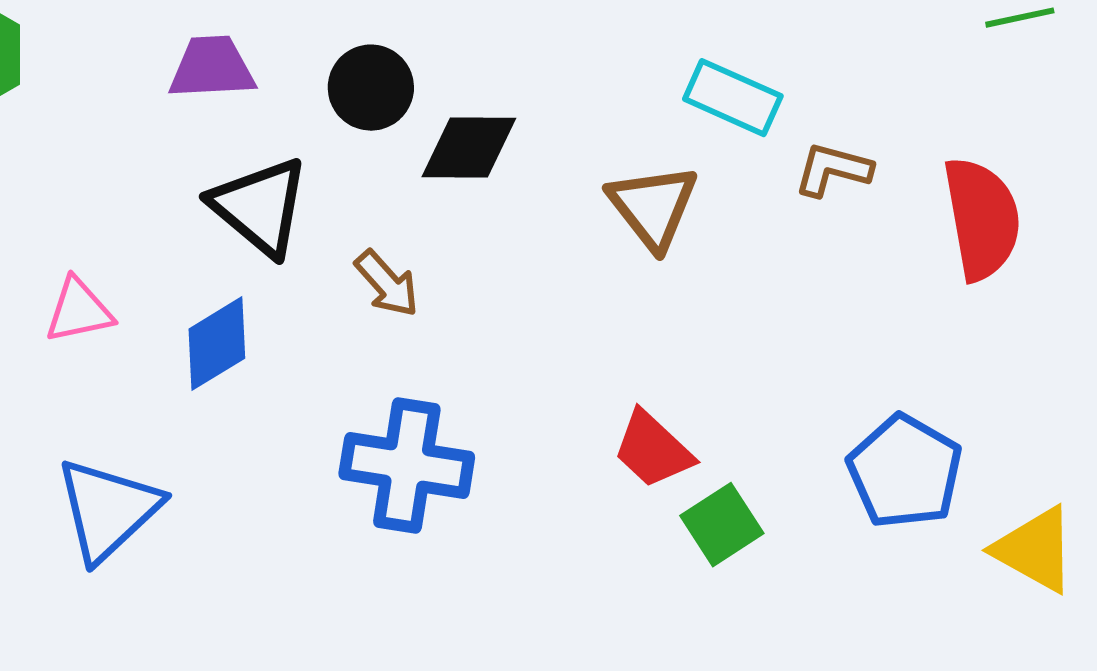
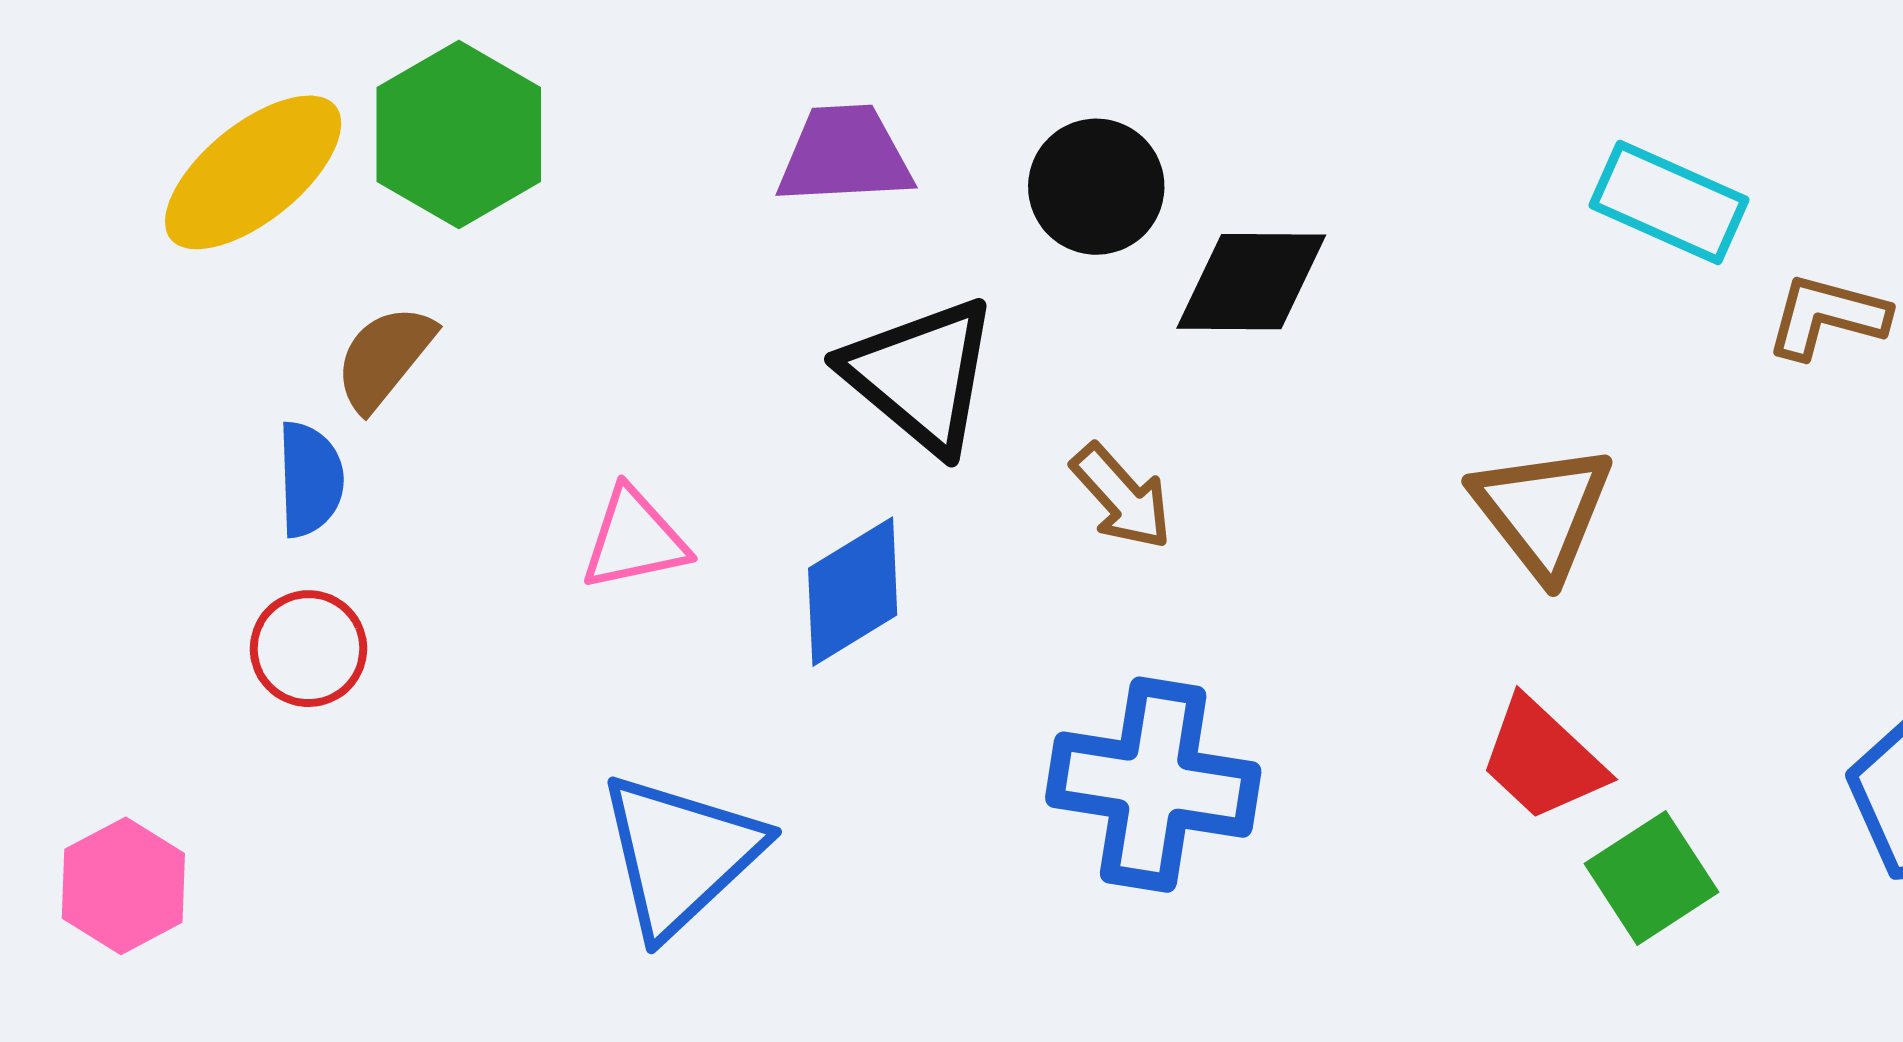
brown triangle: (653, 207) -> (1542, 511), moved

